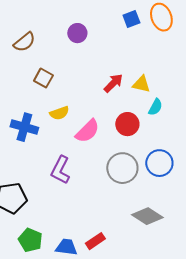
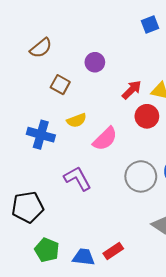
purple circle: (77, 33) -> (95, 62), moved
red circle: (127, 124) -> (147, 116), moved
purple L-shape: (60, 170) -> (78, 179), turned 124

